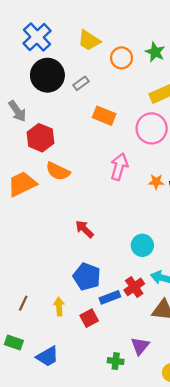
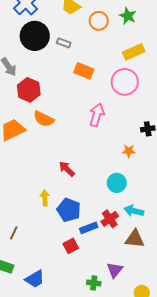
gray rectangle: (81, 83) -> (64, 43), turned 56
orange star: (156, 182) -> (129, 151), moved
yellow arrow: (59, 307) -> (45, 198), moved

